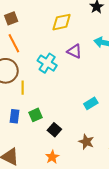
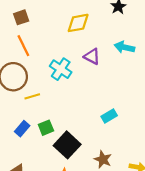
yellow line: (23, 88) -> (32, 96), turned 72
blue rectangle: (15, 116) -> (22, 129), turned 32
black square: (54, 130) -> (67, 145), size x1.6

